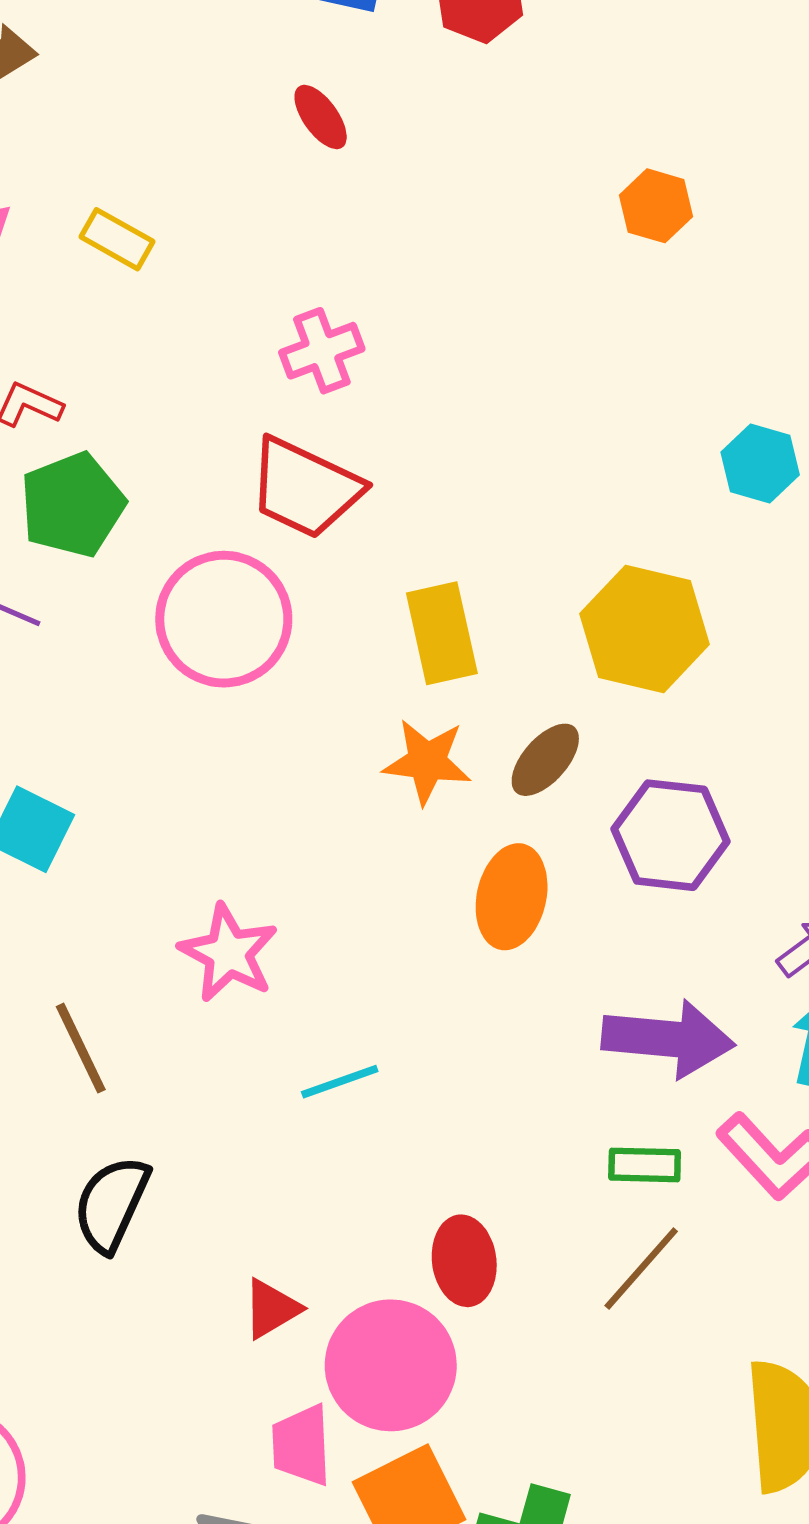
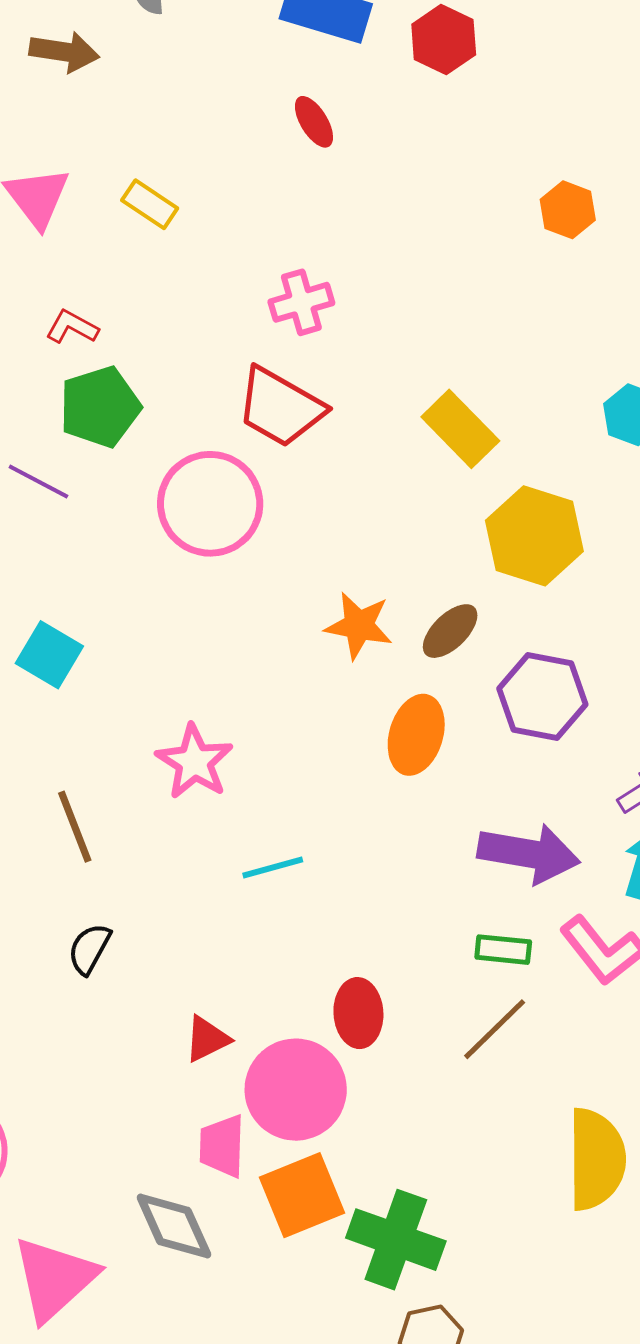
yellow rectangle: (442, 633) -> (460, 429), moved, turned -36
black semicircle: (111, 1204) -> (89, 949), size x0.7

